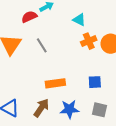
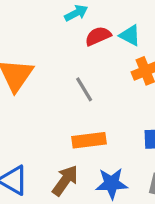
red semicircle: (29, 17) -> (98, 36), moved
gray line: (42, 45) -> (84, 89), moved

